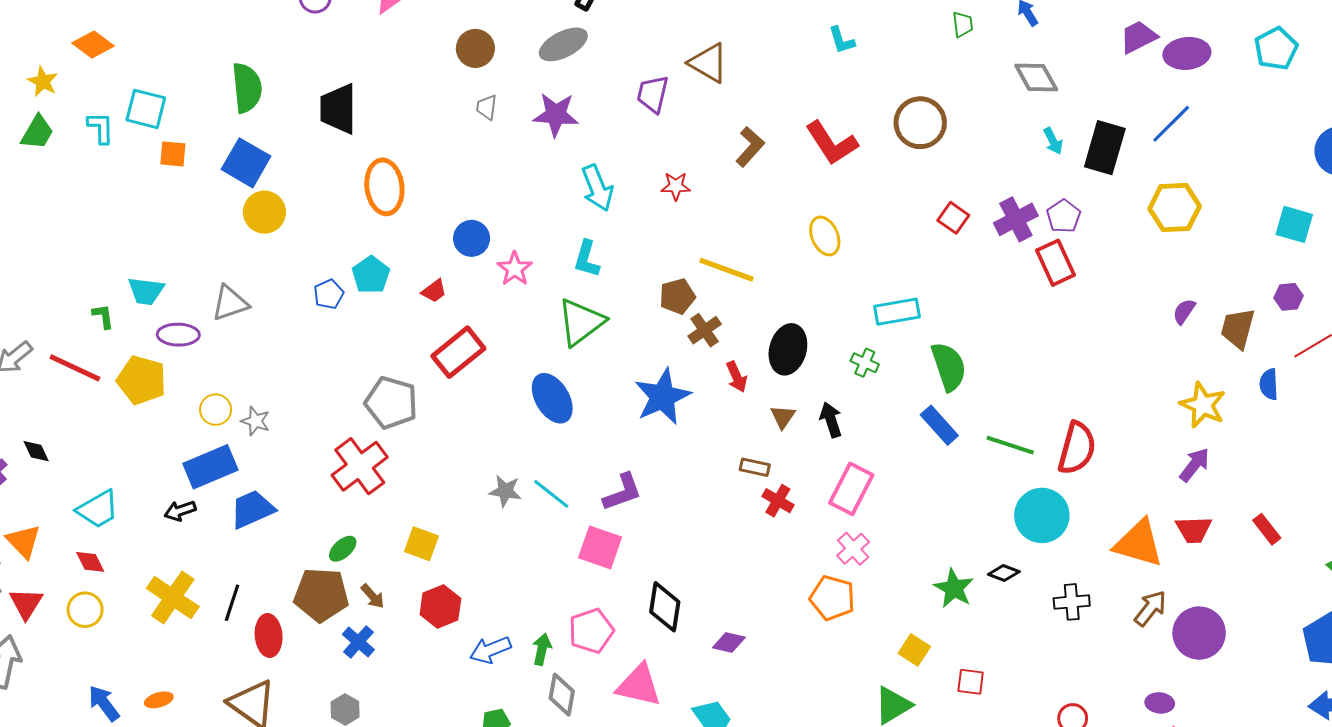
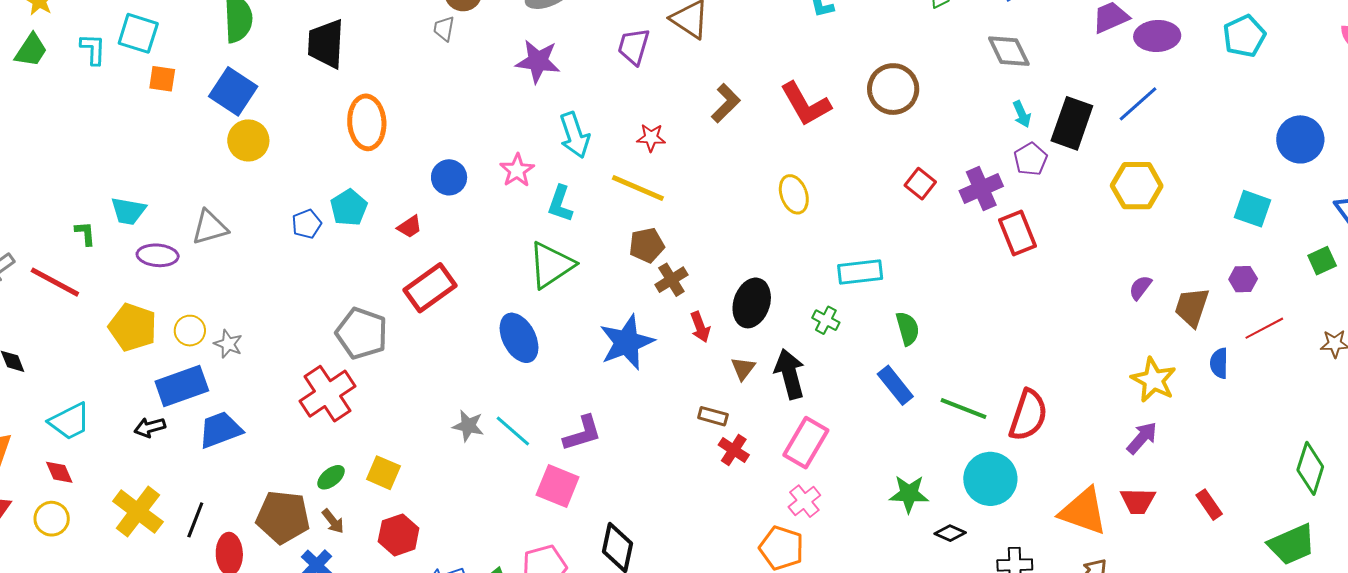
gray trapezoid: (487, 107) -> (444, 29), moved
purple pentagon: (1064, 216) -> (1031, 159), moved
pink star: (515, 269) -> (517, 170), moved
yellow line: (726, 270) -> (638, 188), moved
green semicircle: (949, 367) -> (908, 328), size x0.7
yellow pentagon: (142, 380) -> (133, 327), moved
black arrow: (831, 420) -> (790, 374), size x1.4
green ellipse: (343, 549) -> (331, 477), moved
green star: (954, 588) -> (909, 494), moved, turned -30

